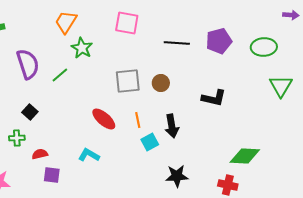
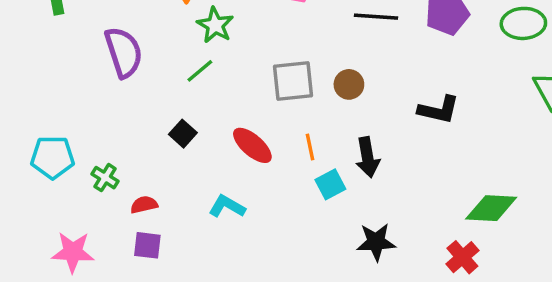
green line: (60, 75) -> (200, 71), moved
black square: (30, 112) -> (183, 134), moved
green cross: (17, 138) -> (105, 178), turned 35
purple square: (52, 175) -> (147, 245), moved
red cross: (228, 185) -> (462, 257), turned 36

